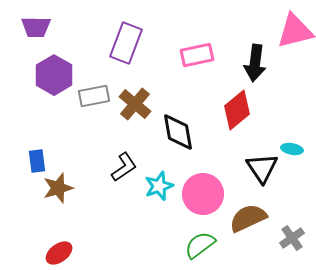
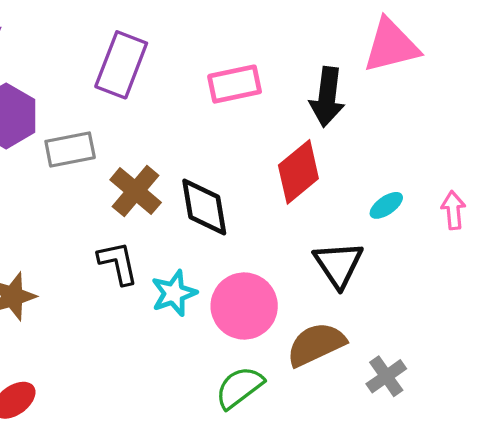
brown cross: (135, 104) -> (136, 191), moved
cyan ellipse: (292, 149) -> (386, 205), moved, turned -45
black L-shape: (124, 167) -> (118, 263), turned -68

